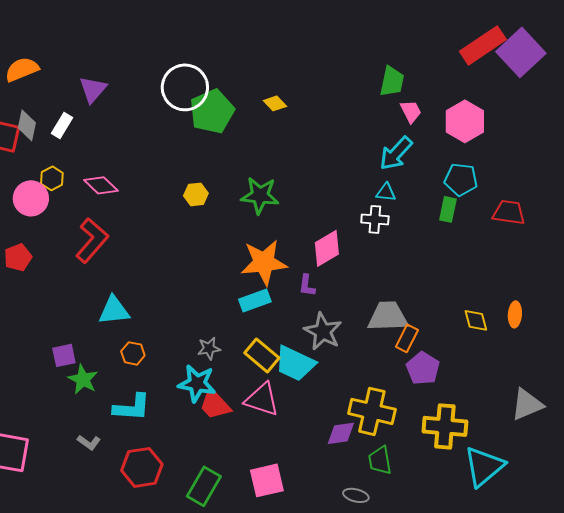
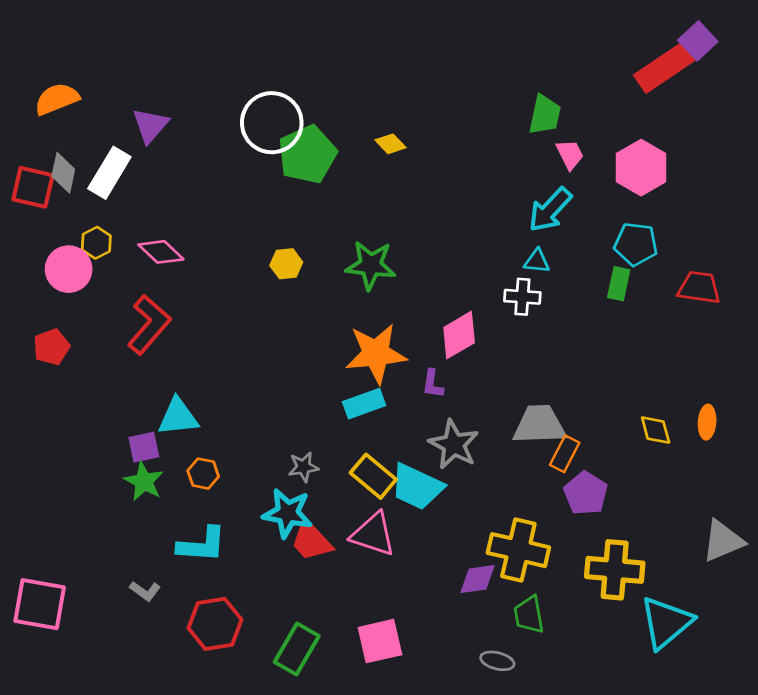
purple square: (521, 52) -> (698, 41), moved, size x0.6
white rectangle: (62, 125) -> (109, 173), size x1.5
purple square: (64, 355) -> (144, 447), moved
green star: (83, 379) -> (144, 481), moved

